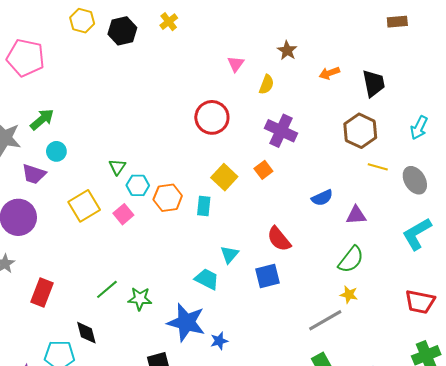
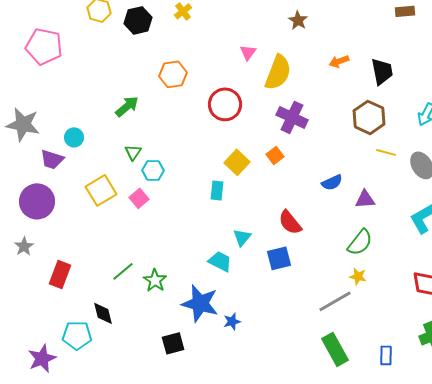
brown star: (287, 50) -> (298, 20), moved
yellow semicircle: (267, 84) -> (278, 72), size x1.8
green arrow: (42, 119) -> (127, 106), moved
orange hexagon: (168, 198) -> (173, 74), moved
green star: (140, 299) -> (155, 280), turned 30

